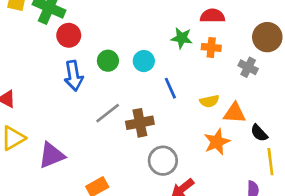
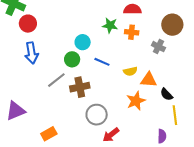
green circle: (108, 61) -> (72, 59), moved
blue line: (170, 88) -> (102, 62), turned -42

